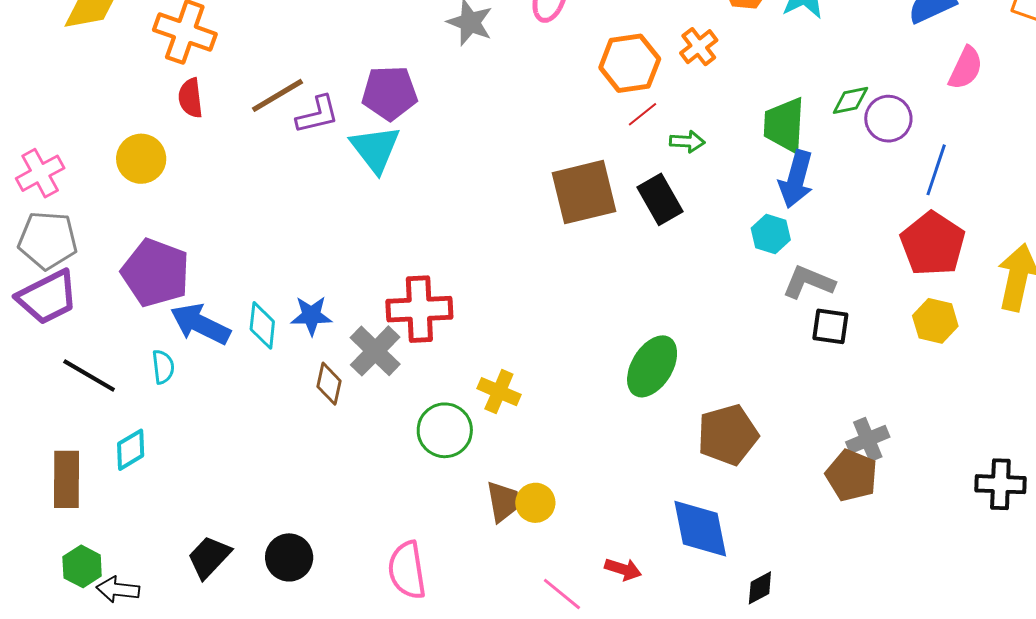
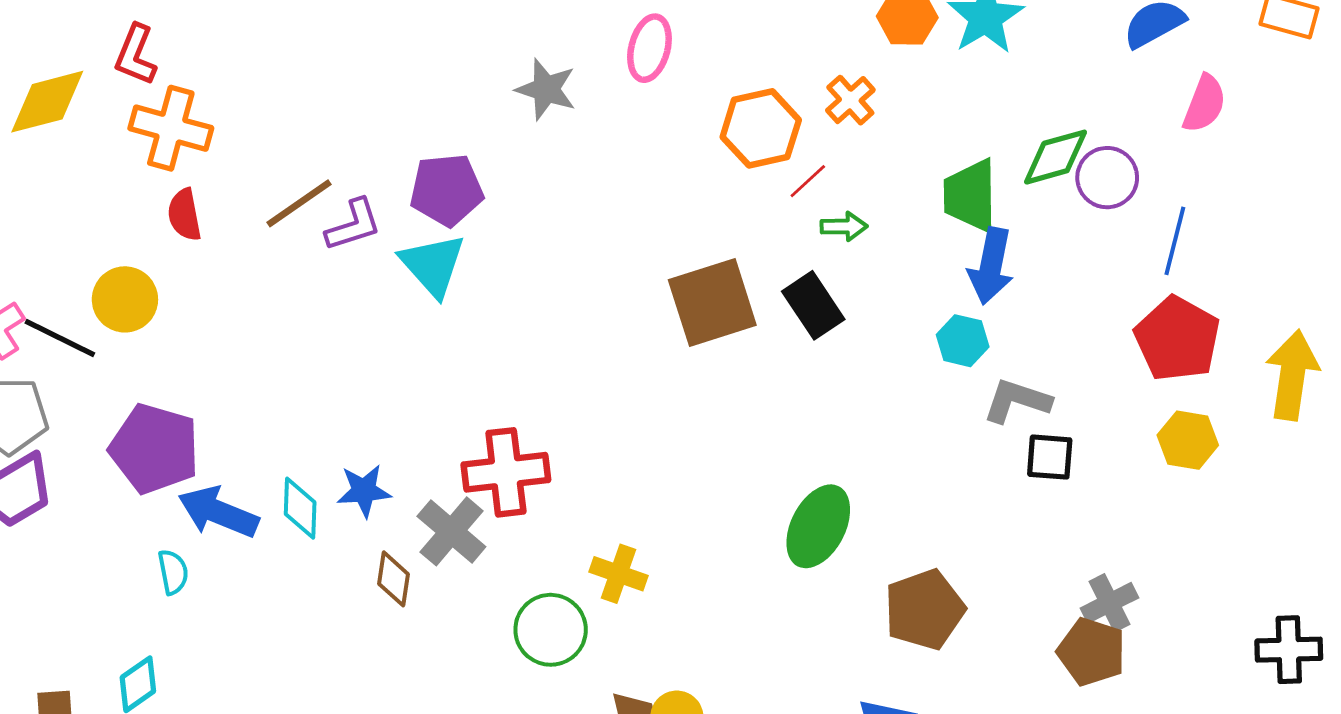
green diamond: (850, 100) -> (1055, 157), size x1.4
red line: (642, 114) -> (808, 181), moved
black line: (89, 375) -> (60, 338), moved

